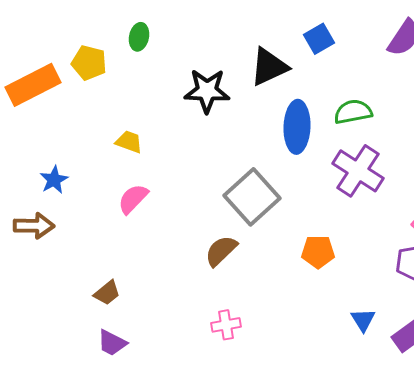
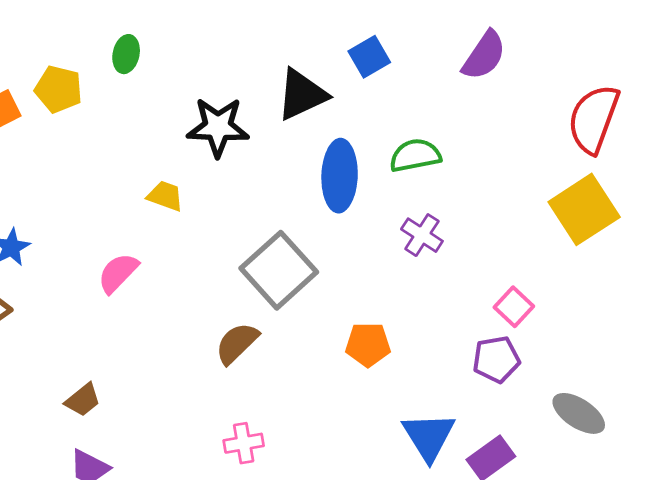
yellow trapezoid: (129, 142) -> (165, 196), moved
purple cross: (358, 171) -> (422, 235), size x0.6
blue triangle: (363, 320) -> (429, 436), size x1.6

